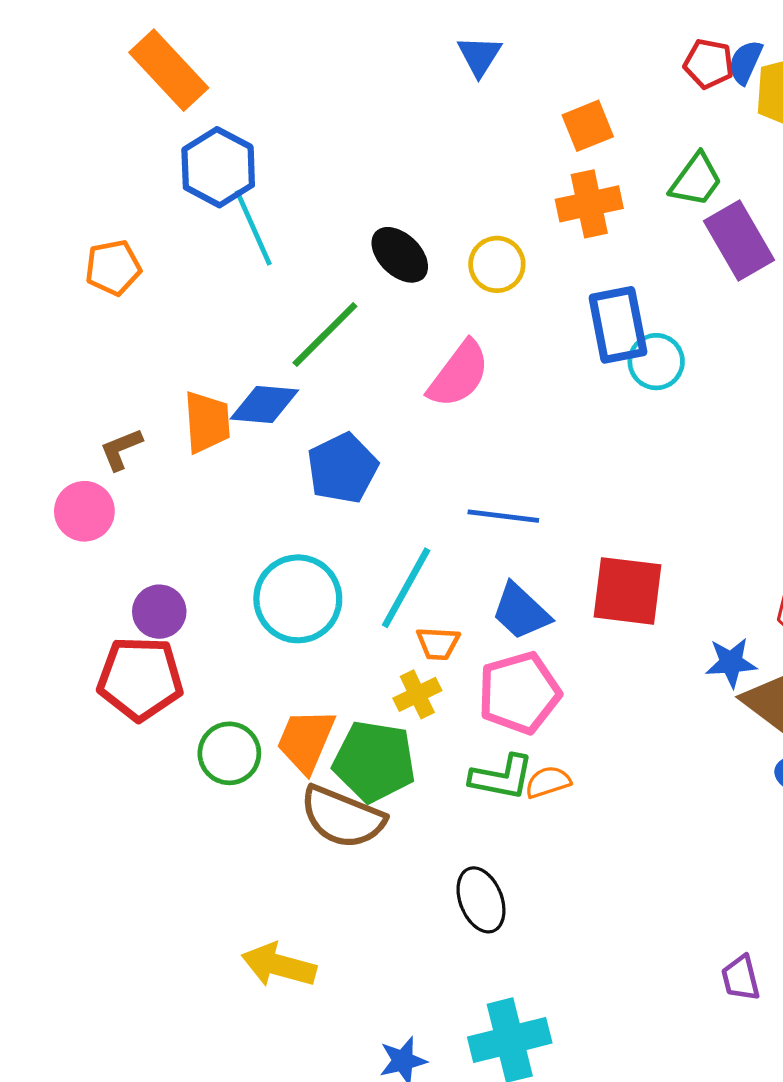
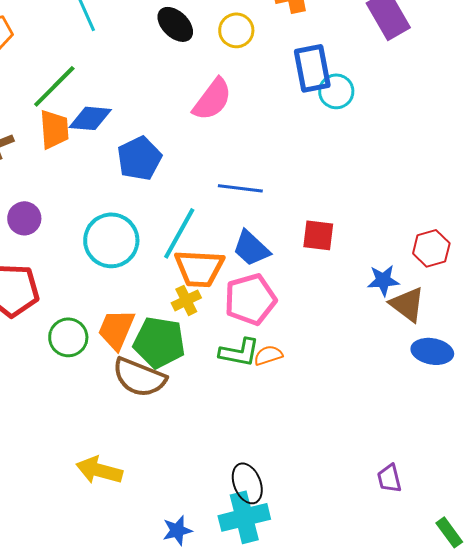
green line: (325, 334) -> (54, 86), moved
red square: (628, 591) -> (318, 235), size x0.7
purple circle: (159, 612) -> (24, 218), moved
orange trapezoid: (438, 643) -> (199, 268), size x1.8
black ellipse: (481, 900) -> (247, 483), moved

